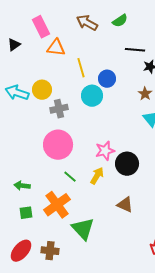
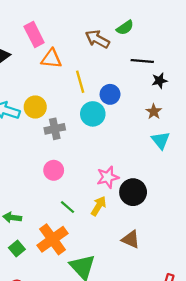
brown arrow: (87, 23) -> (97, 39), moved
pink circle: (58, 145) -> (54, 170), size x0.6
green square: (26, 213) -> (17, 249), turned -32

